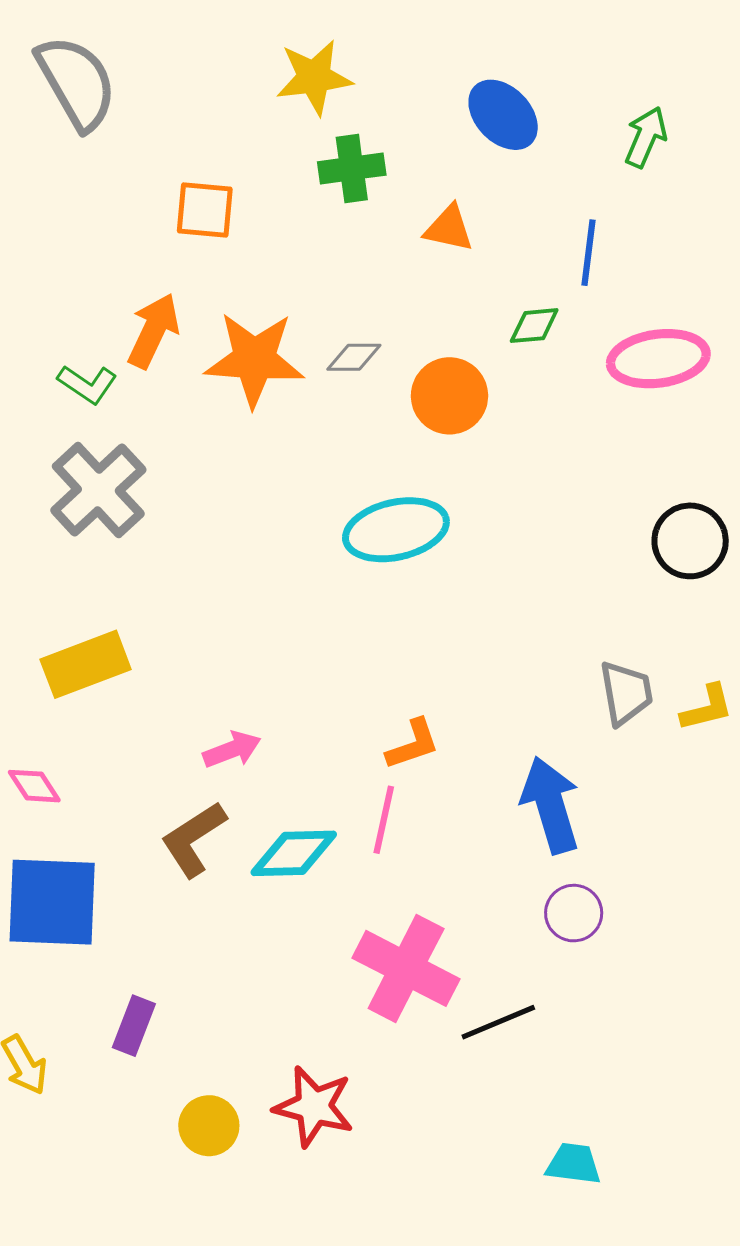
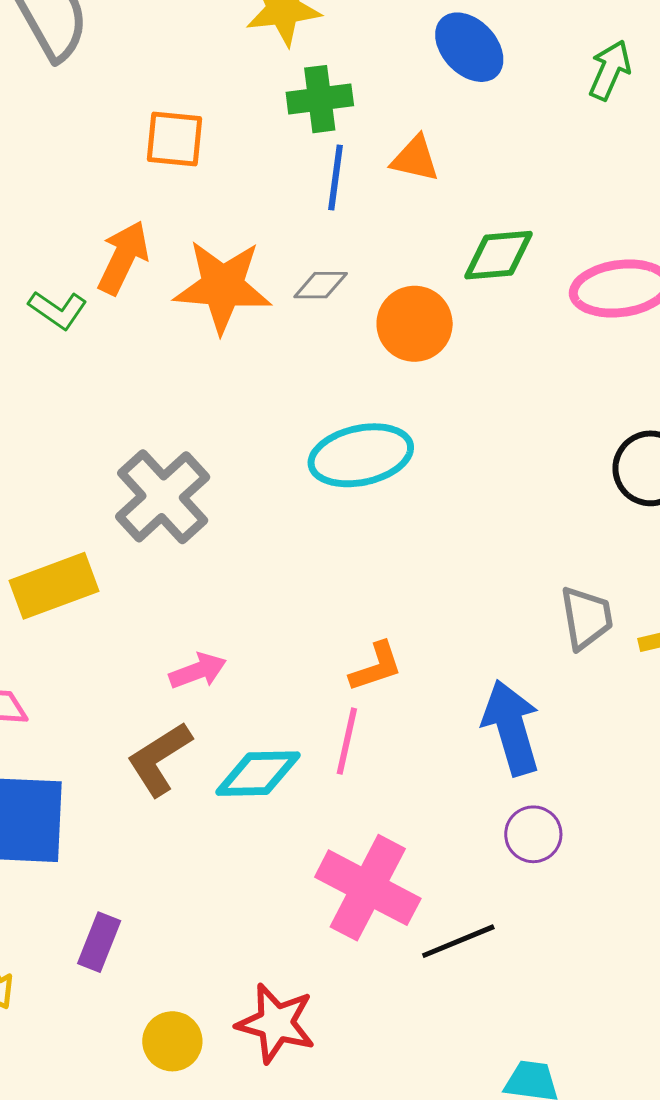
blue line: (588, 253) -> (336, 178), moved
green diamond: (534, 326) -> (498, 255), size x1.4
gray cross: (98, 490) -> (163, 497), moved

